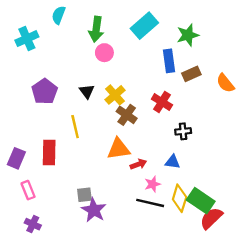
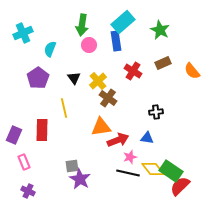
cyan semicircle: (59, 15) -> (50, 49), moved
green star: (188, 35) -> (160, 30), turned -30
blue rectangle: (169, 61) -> (116, 41), moved
red cross: (162, 102) -> (133, 71), moved
red arrow: (138, 164) -> (118, 140), size x1.5
yellow diamond: (180, 198) -> (153, 169), turned -55

